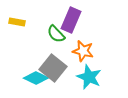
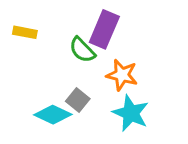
gray square: (53, 68) -> (78, 100), size x0.6

